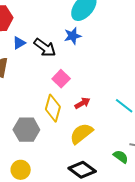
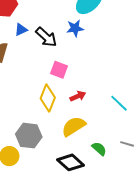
pink square: (61, 79) -> (59, 70), turned -30
gray hexagon: (26, 130) -> (29, 136), moved
green semicircle: (121, 157) -> (99, 149), moved

